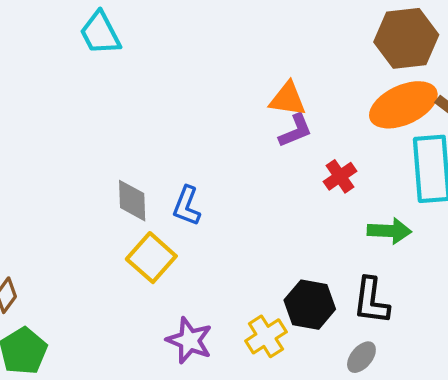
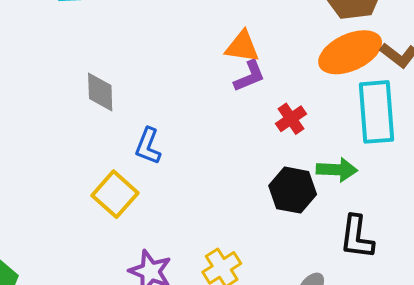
gray diamond: (132, 201) -> (100, 92), moved
black L-shape: (371, 301) -> (357, 237), moved
black hexagon: (310, 305) -> (293, 190), moved

